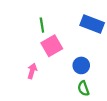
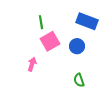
blue circle: (81, 65) -> (77, 46), moved

